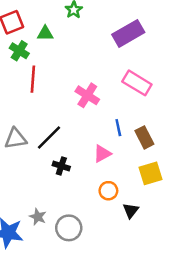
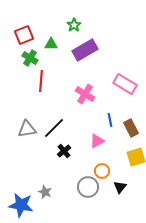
purple rectangle: (128, 33) -> (85, 50), moved
black cross: (61, 166) -> (64, 151), turned 32
gray circle: (69, 228) -> (88, 187), moved

